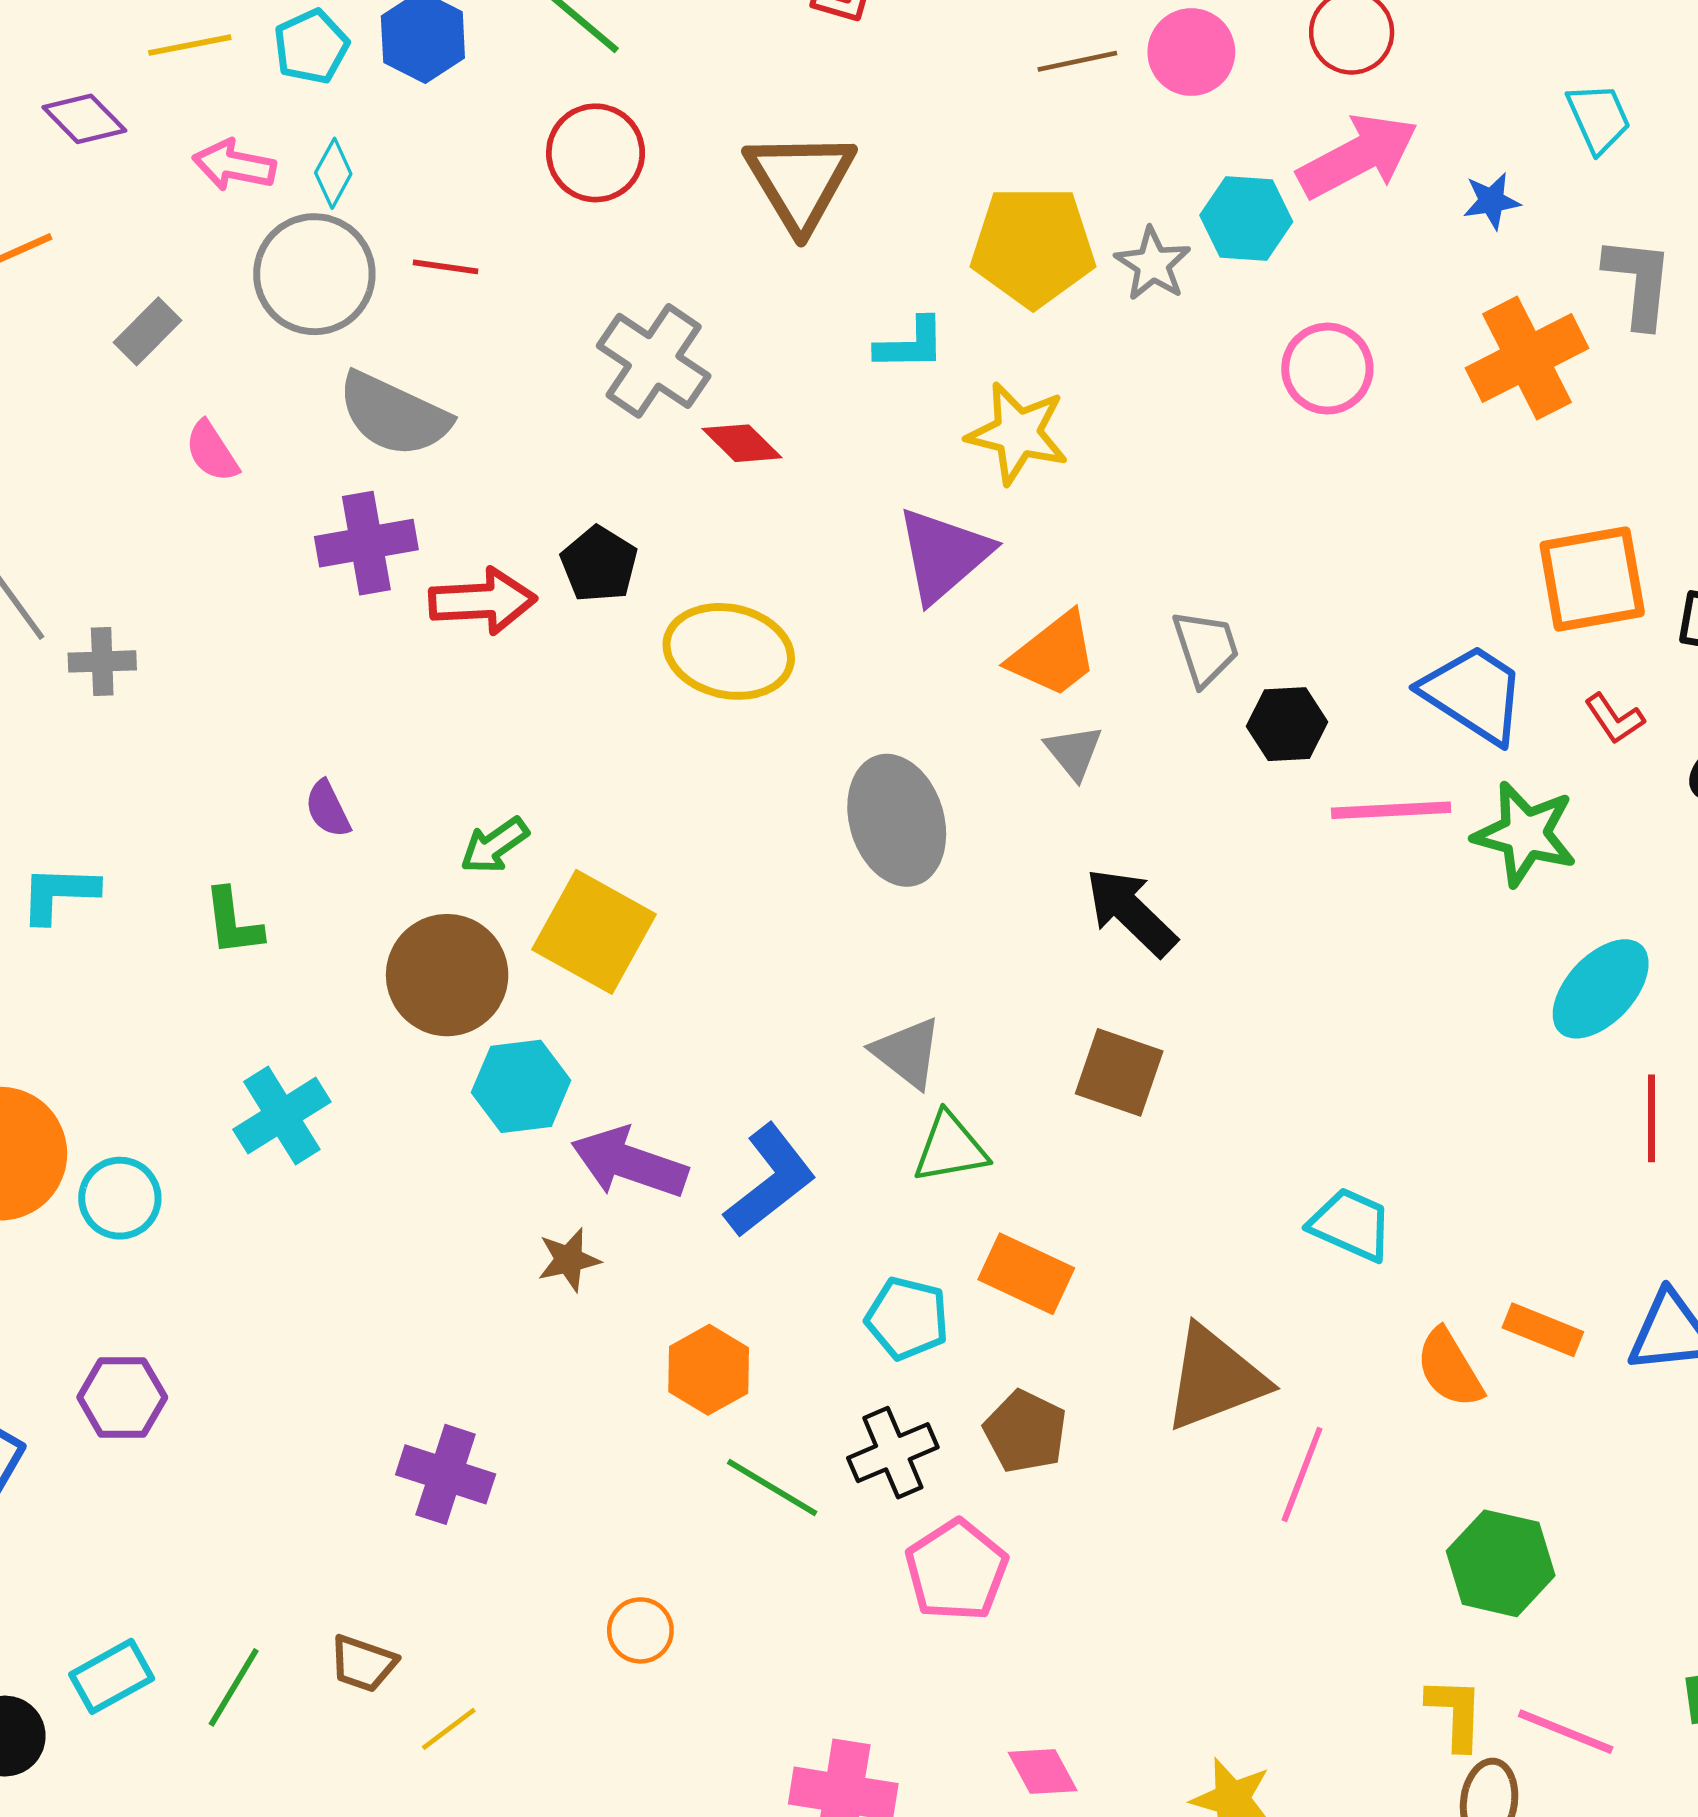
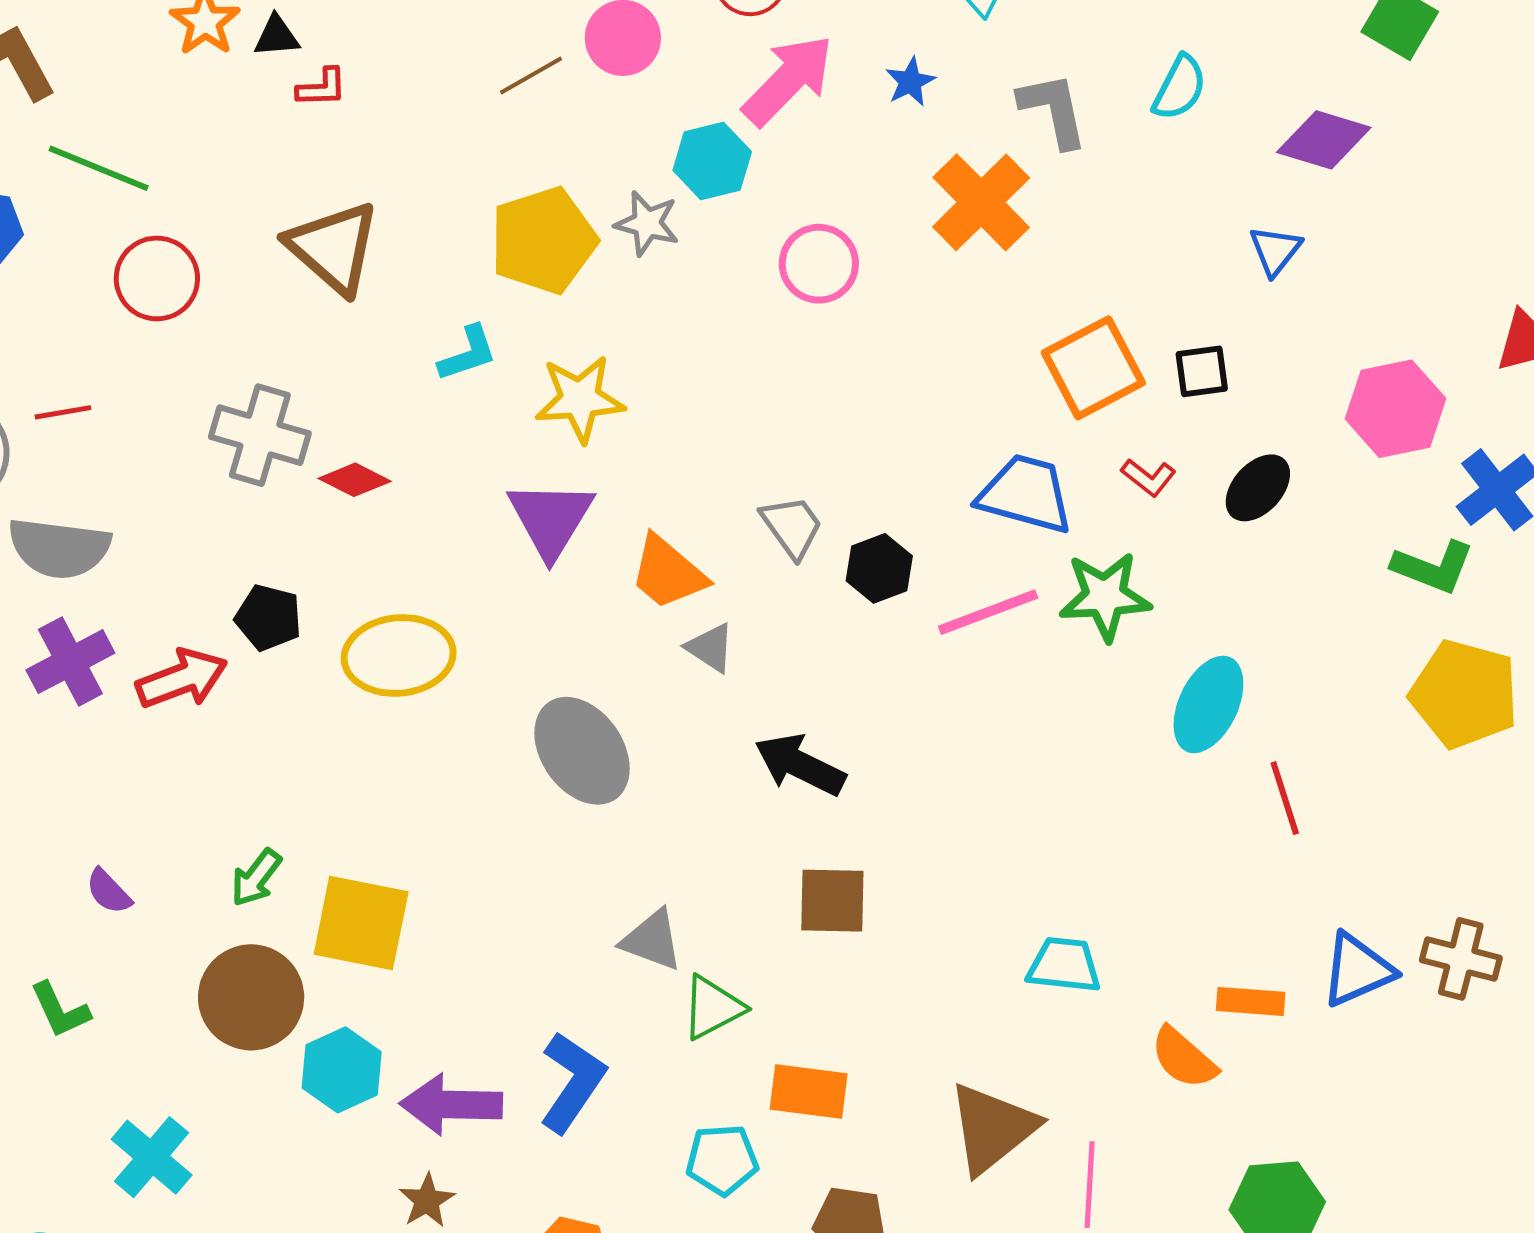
orange trapezoid: (1053, 655) -> (668, 573), turned 96

